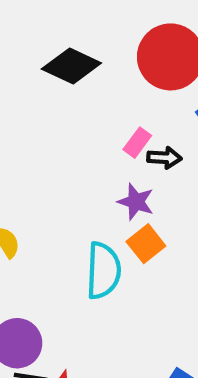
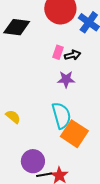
orange square: (146, 244) -> (74, 134), moved, size x1.5

